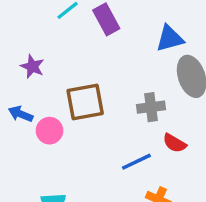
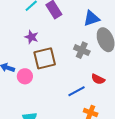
purple star: (32, 67) -> (31, 37), moved
gray cross: (151, 107) -> (82, 50), moved, turned 35

